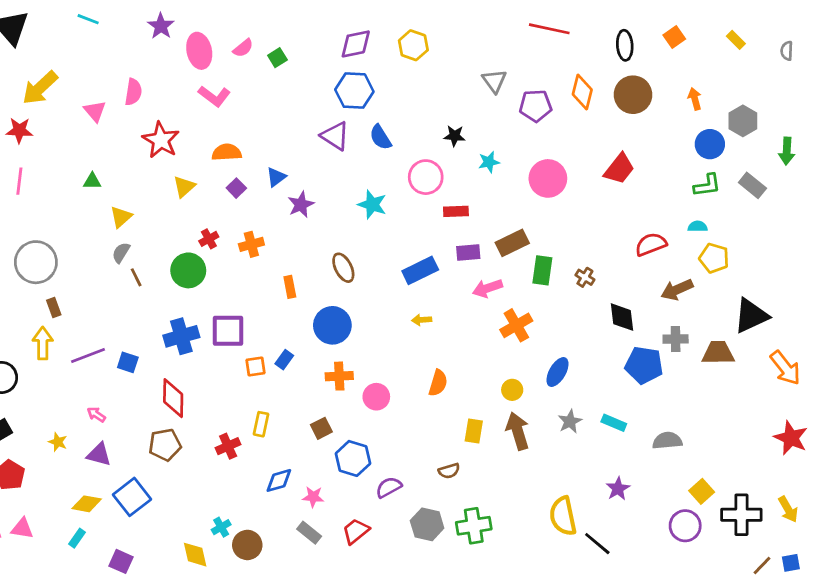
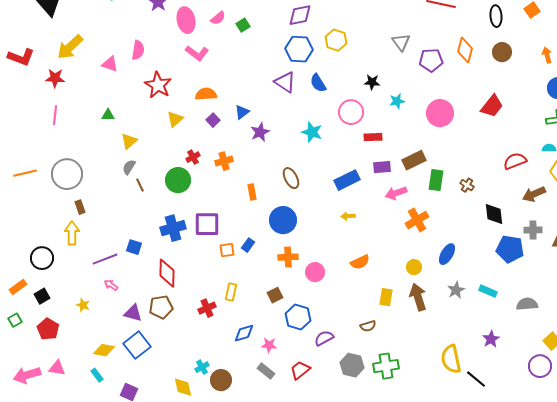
yellow hexagon: (413, 45) -> (336, 40), moved
brown circle: (633, 95) -> (502, 52), size x0.7
pink triangle: (95, 111) -> (110, 64), turned -30
purple line: (88, 356) -> (105, 259), moved
orange semicircle: (438, 383) -> (360, 262), turned 48
purple triangle: (99, 454) -> (133, 313), moved
cyan rectangle: (77, 538) -> (97, 375), turned -72

